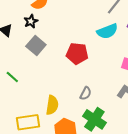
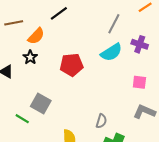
gray square: (36, 46) -> (41, 103), moved
red pentagon: (77, 54) -> (72, 65), moved

